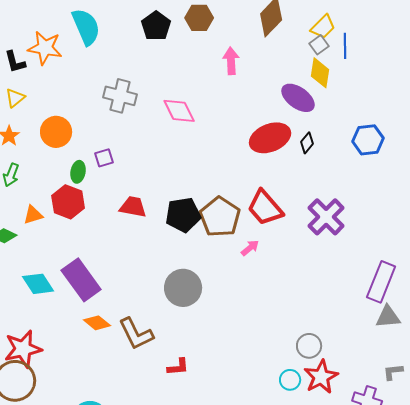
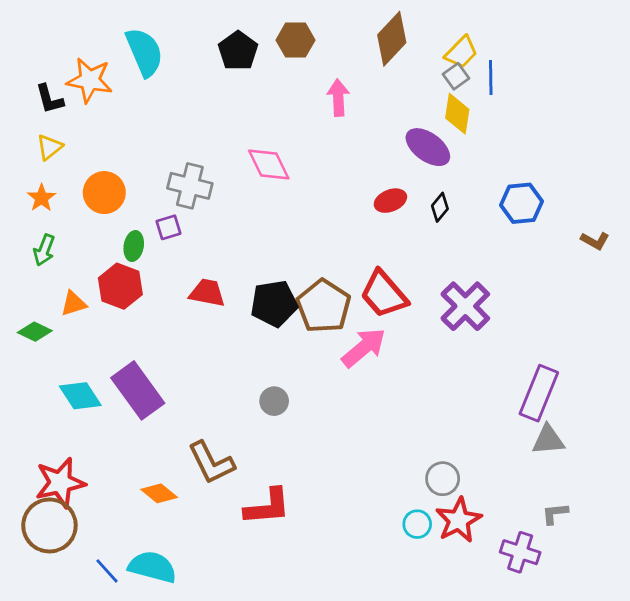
gray cross: (120, 96) -> (190, 186), moved
red ellipse: (270, 138) -> (390, 201), size x0.6
pink arrow: (250, 248) -> (364, 348), size x1.8
gray circle: (183, 288) -> (274, 401), size x0.6
orange diamond: (97, 323) -> (159, 493), moved
red L-shape: (178, 367) -> (267, 507), size x1.6

